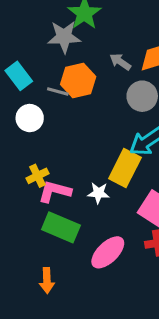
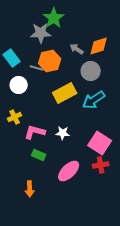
yellow rectangle: (125, 168) -> (65, 93), moved, turned 35
yellow cross: (37, 176) -> (15, 117), moved
green rectangle: (61, 227) -> (39, 155), size x0.6

